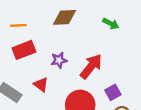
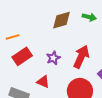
brown diamond: (65, 17) -> (61, 20), moved

